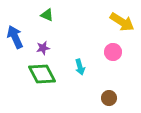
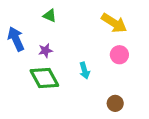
yellow arrow: (122, 22) -> (114, 23), moved

